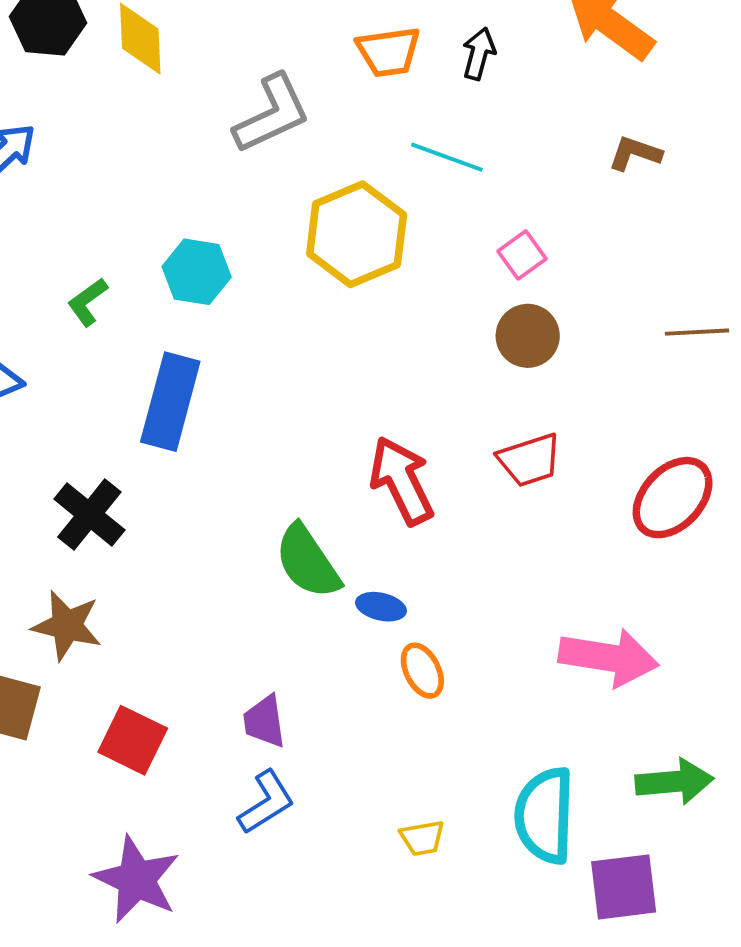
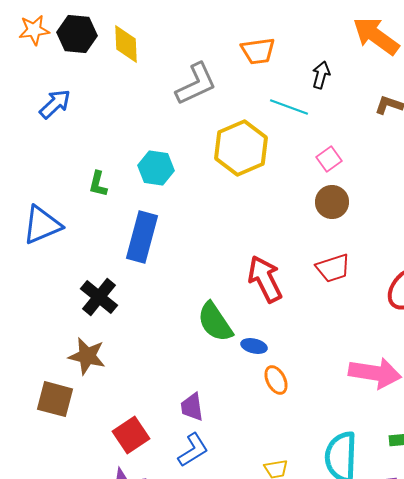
black arrow: (479, 54) -> (321, 75), moved
green L-shape: (88, 302) -> (98, 184), turned -40
red square: (133, 740) -> (131, 435), moved, turned 30

